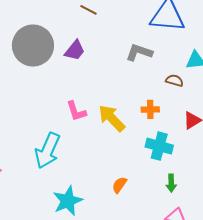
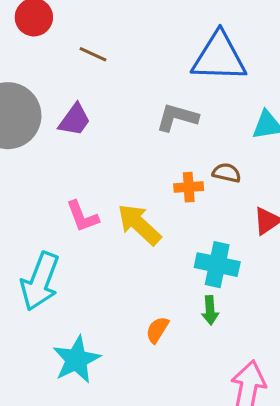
brown semicircle: (174, 81) -> (227, 173), moved
orange cross: (150, 109) -> (189, 187), moved
green arrow: (171, 183) -> (210, 310), moved

